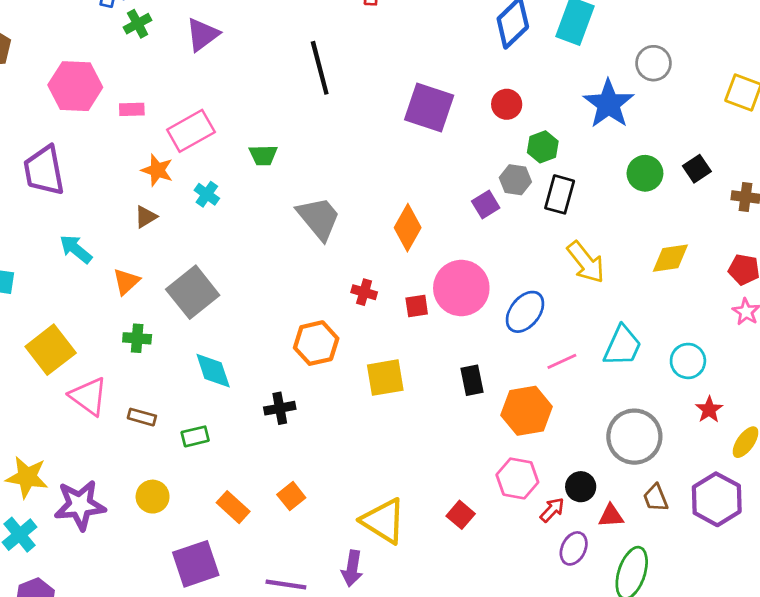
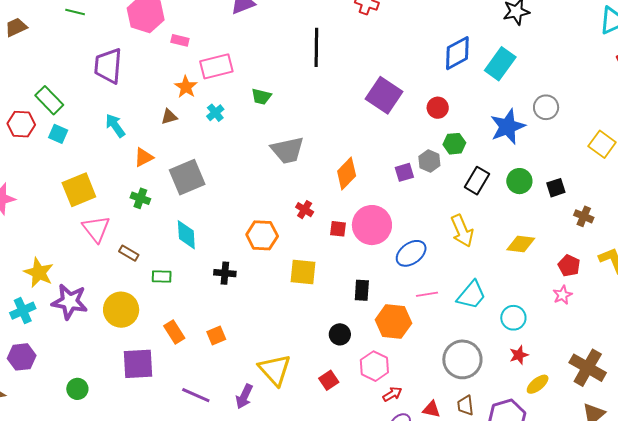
black rectangle: (560, 194) -> (477, 181), moved
gray trapezoid: (319, 218) -> (287, 150), turned 102
black circle: (581, 487) -> (340, 334), moved
yellow circle: (153, 497) -> (121, 310), size x1.5

